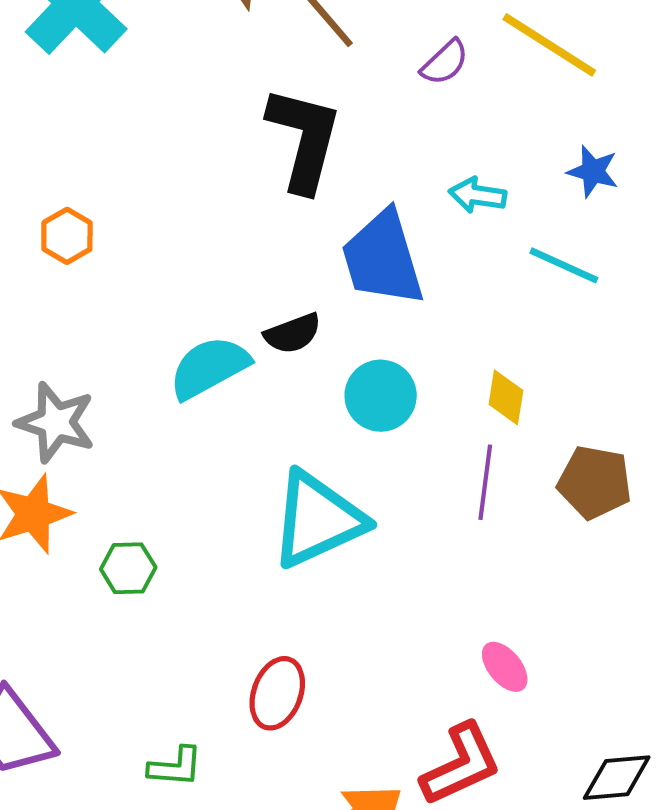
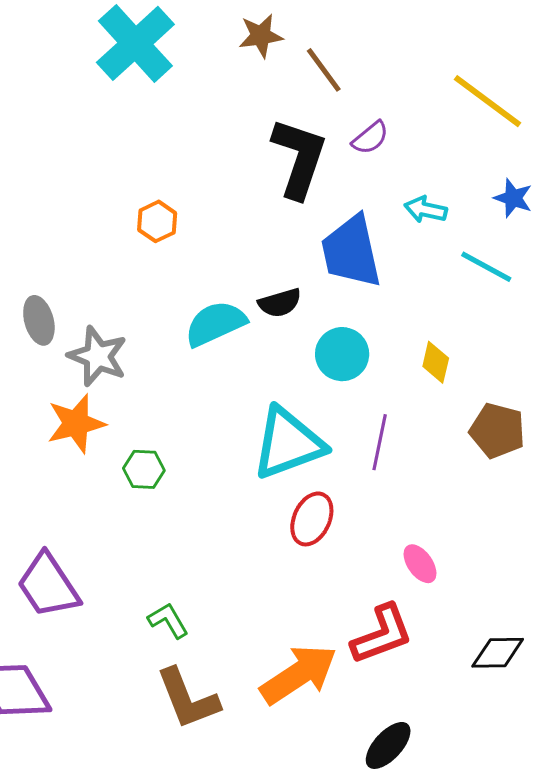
purple semicircle: (445, 62) -> (370, 138), moved
orange hexagon: (67, 236) -> (157, 221), moved
purple line: (485, 482) -> (380, 442), moved
red ellipse: (277, 693) -> (312, 519), moved
green L-shape: (175, 767) -> (168, 620), turned -129

